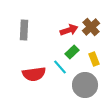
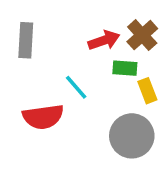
green rectangle: (72, 52) -> (125, 68), moved, turned 48
cyan line: (60, 67) -> (76, 87), moved

